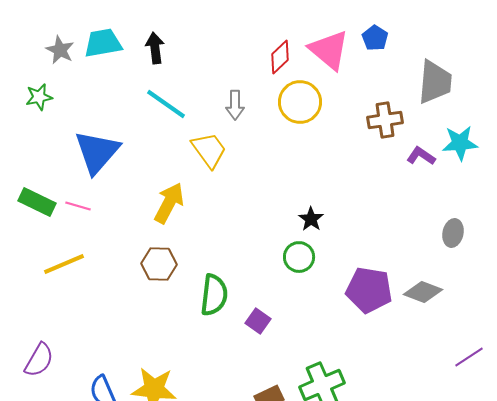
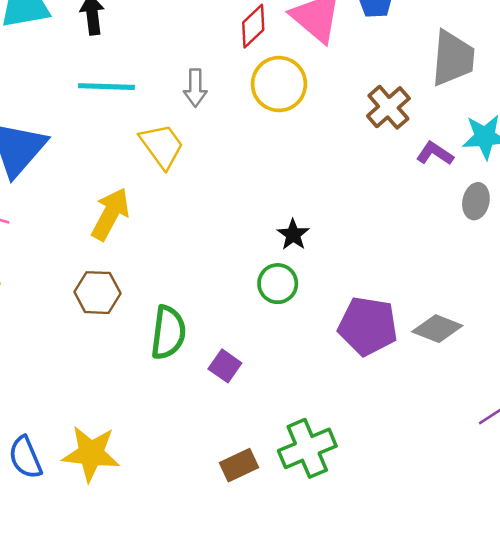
cyan line: (166, 104) -> (106, 87), turned -33
brown cross: (385, 120) -> (388, 107), turned -32
gray ellipse: (453, 233) -> (476, 201), moved

